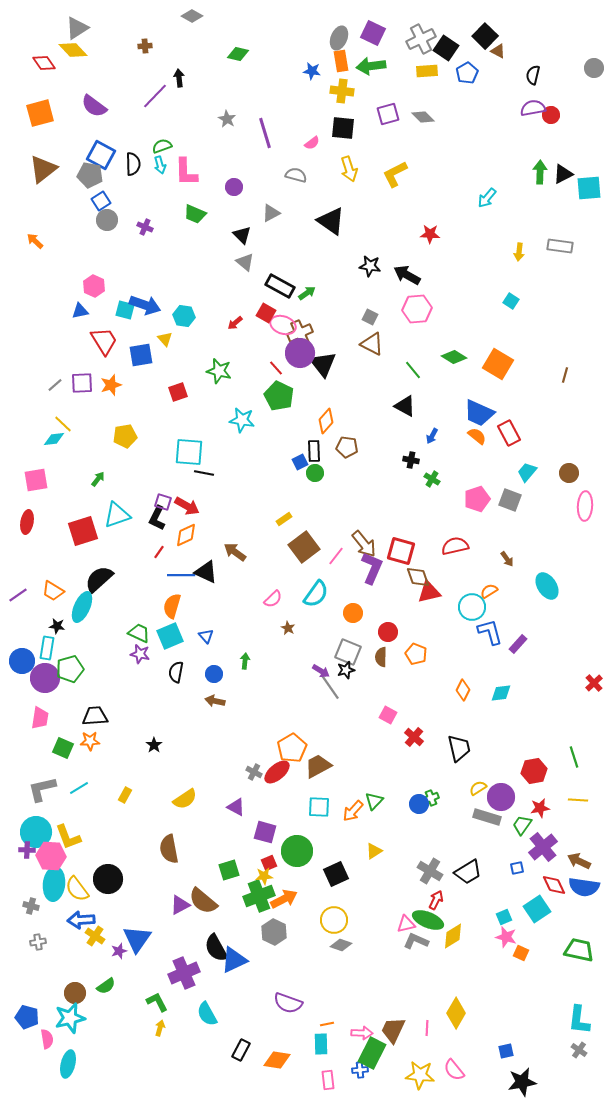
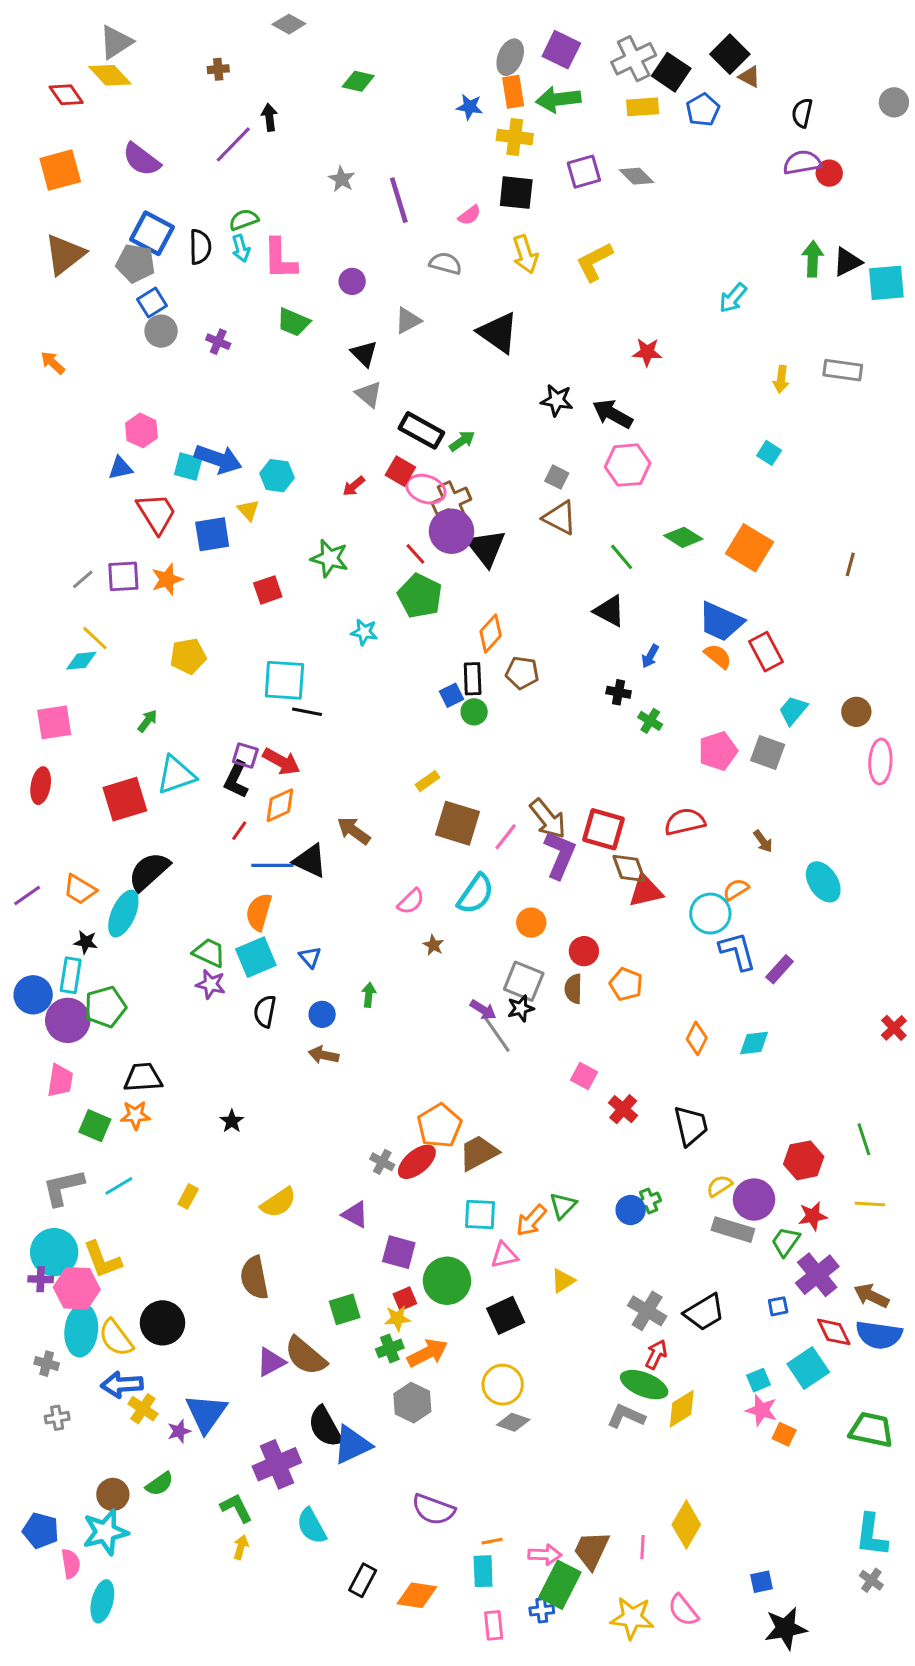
cyan star: (242, 420) -> (364, 632), size x0.7
brown square: (304, 547) -> (458, 823), turned -36
green cross: (259, 896) -> (390, 1348), size x0.6
pink triangle: (406, 924) -> (504, 1255), moved

